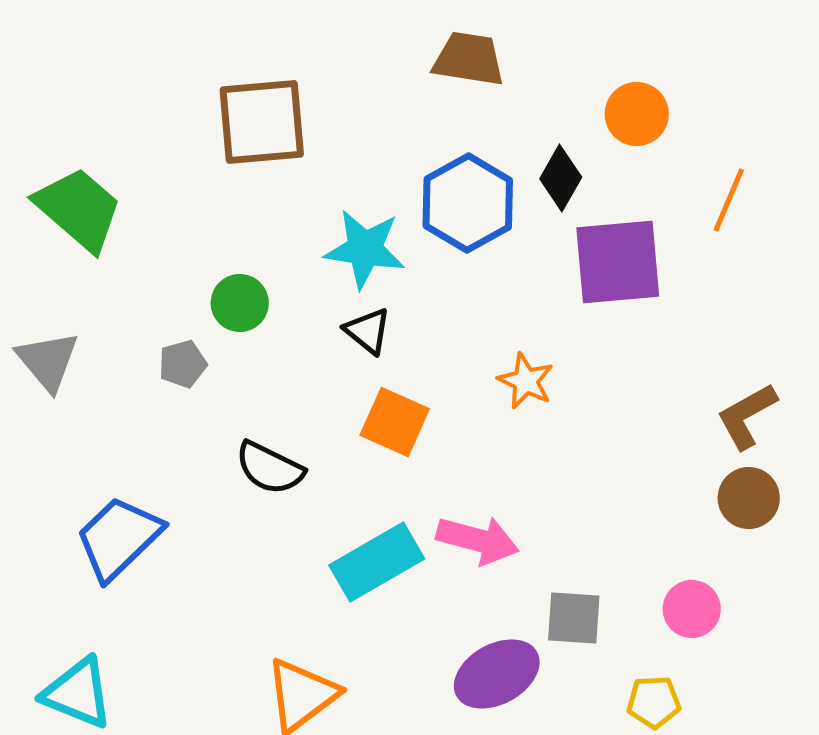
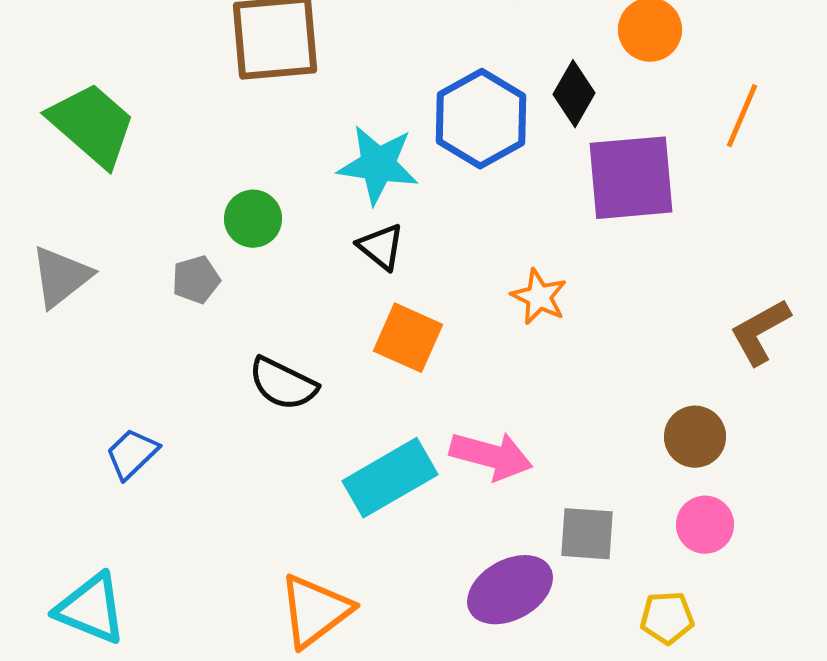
gray triangle: (48, 361) -> (61, 277), turned 32
brown circle: (749, 498) -> (695, 437), moved
blue trapezoid: (119, 538) -> (132, 454), size x0.6

